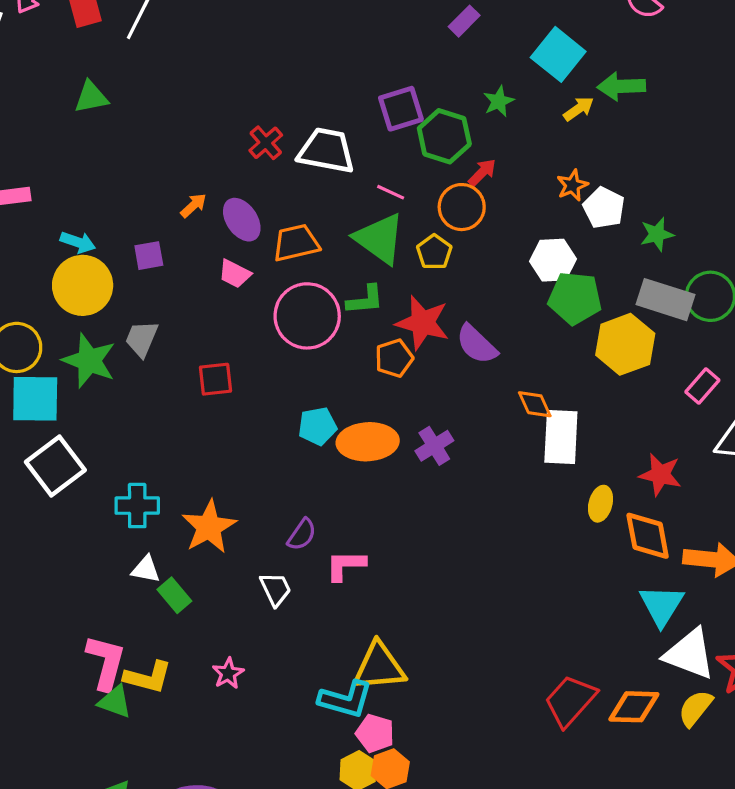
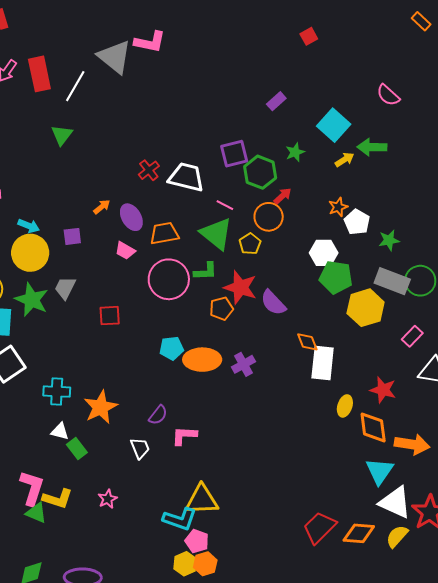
green triangle: (91, 97) -> (62, 135), moved, turned -45

